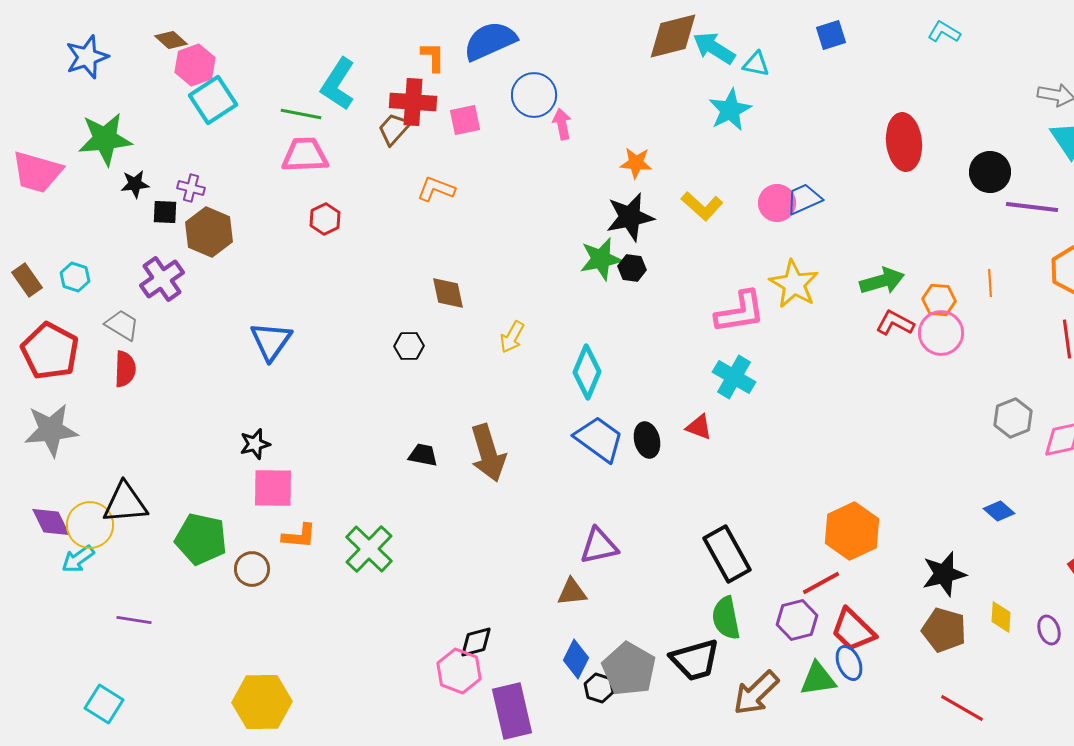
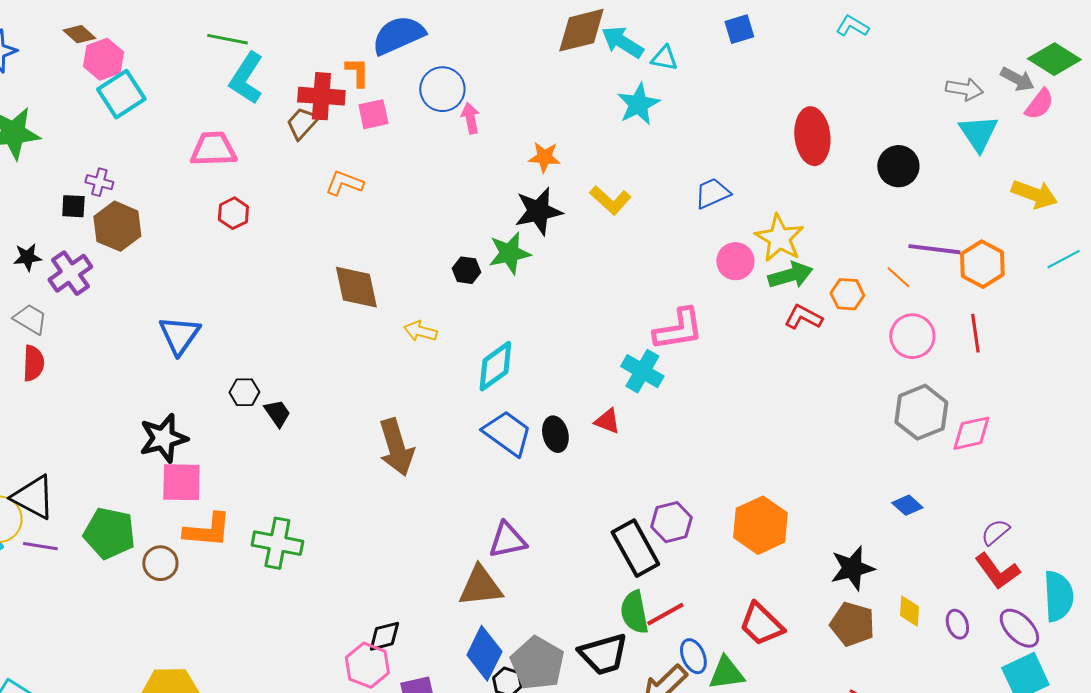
orange L-shape: (433, 57) -> (357, 72), moved
green line: (301, 114) -> (227, 39), moved
black star: (135, 184) -> (27, 257), moved
pink circle: (777, 203) -> (735, 261), moved
purple line: (1032, 207) -> (934, 249), moved
black hexagon: (632, 268) -> (466, 270), moved
orange line: (990, 283) -> (898, 277), turned -44
yellow star: (794, 284) -> (779, 238), moved
brown diamond: (448, 293) -> (356, 287), size x1.4
pink L-shape: (740, 312) -> (678, 329), moved
pink circle: (941, 333) -> (912, 336), moved
yellow arrow: (512, 337) -> (420, 331), turned 76
black hexagon: (409, 346) -> (244, 392), moved
cyan diamond: (587, 372) -> (495, 366), turned 32
gray hexagon: (1013, 418) -> (921, 412), size x1.4
black star: (255, 444) -> (163, 438), size x1.6
black trapezoid: (423, 455) -> (277, 413), moved, turned 44
black triangle: (125, 503) -> (33, 497), turned 33
orange L-shape: (299, 536) -> (207, 530), size x1.4
green cross: (369, 549) -> (277, 543), turned -33
red line: (821, 583) -> (665, 614), moved
brown triangle: (572, 592) -> (480, 586), size x1.5
purple line: (134, 620) -> (40, 546), moved
purple hexagon: (797, 620) -> (671, 522), moved
blue diamond: (576, 659) -> (484, 653), size x1.4
blue ellipse: (849, 663) -> (693, 656), moved

